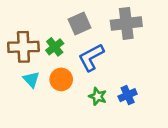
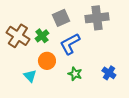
brown cross: (23, 47) -> (18, 36), turned 35
cyan triangle: (31, 79) -> (30, 76), moved
blue cross: (128, 95) -> (109, 73), moved, turned -32

